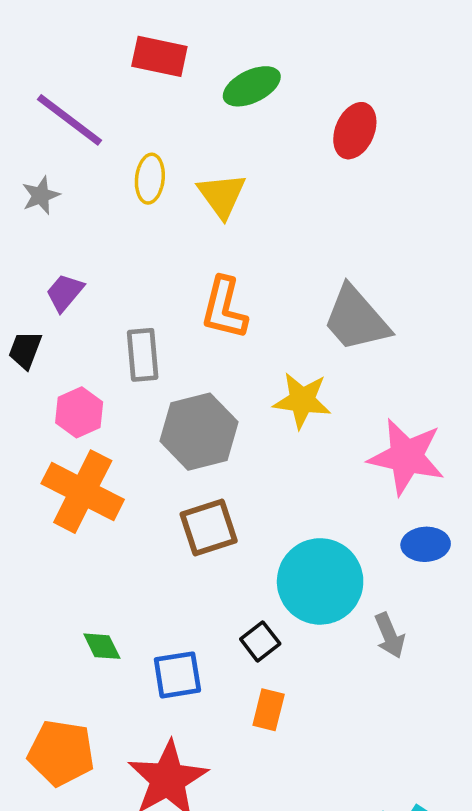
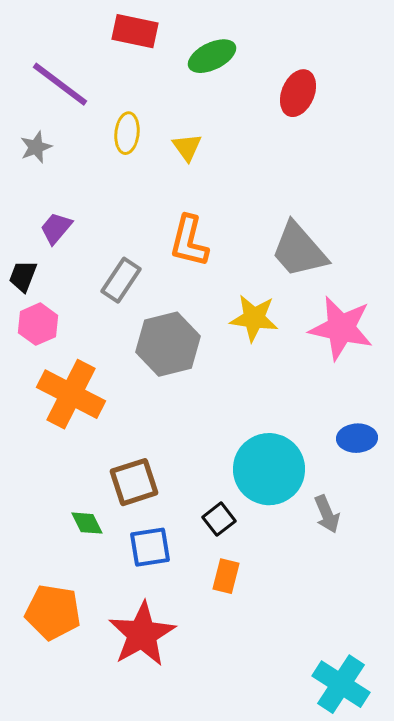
yellow triangle: (222, 195) -> (187, 147), size x0.7
gray rectangle: (143, 355) -> (121, 280), turned 39
pink hexagon: (79, 412) -> (38, 324), moved
pink star: (406, 457) -> (341, 328), moved
brown square: (209, 528) -> (134, 482), moved

